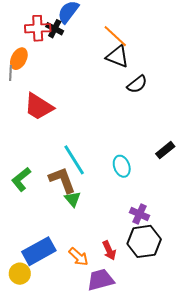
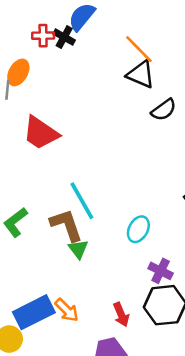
red cross: (38, 28) -> (43, 36), size x0.7
cyan ellipse: (122, 166) -> (138, 229), moved, turned 45
orange arrow: (78, 257) -> (67, 310), moved

